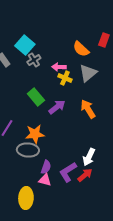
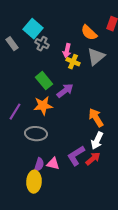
gray cross: (34, 60) -> (42, 44), turned -32
pink arrow: (59, 67) -> (67, 51), turned -80
orange arrow: (88, 109) -> (96, 118), moved
orange star: (35, 134) -> (43, 106), moved
purple semicircle: (46, 167) -> (39, 165), moved

